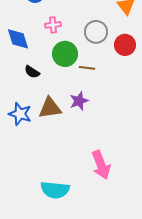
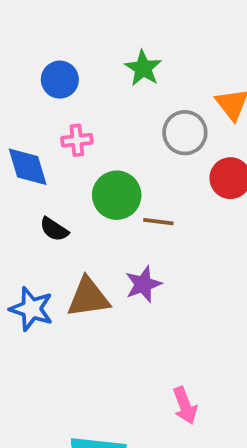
pink cross: (53, 25) -> (77, 140), moved
gray circle: (96, 32) -> (185, 133), moved
pink arrow: (101, 165) -> (185, 406), size x0.7

